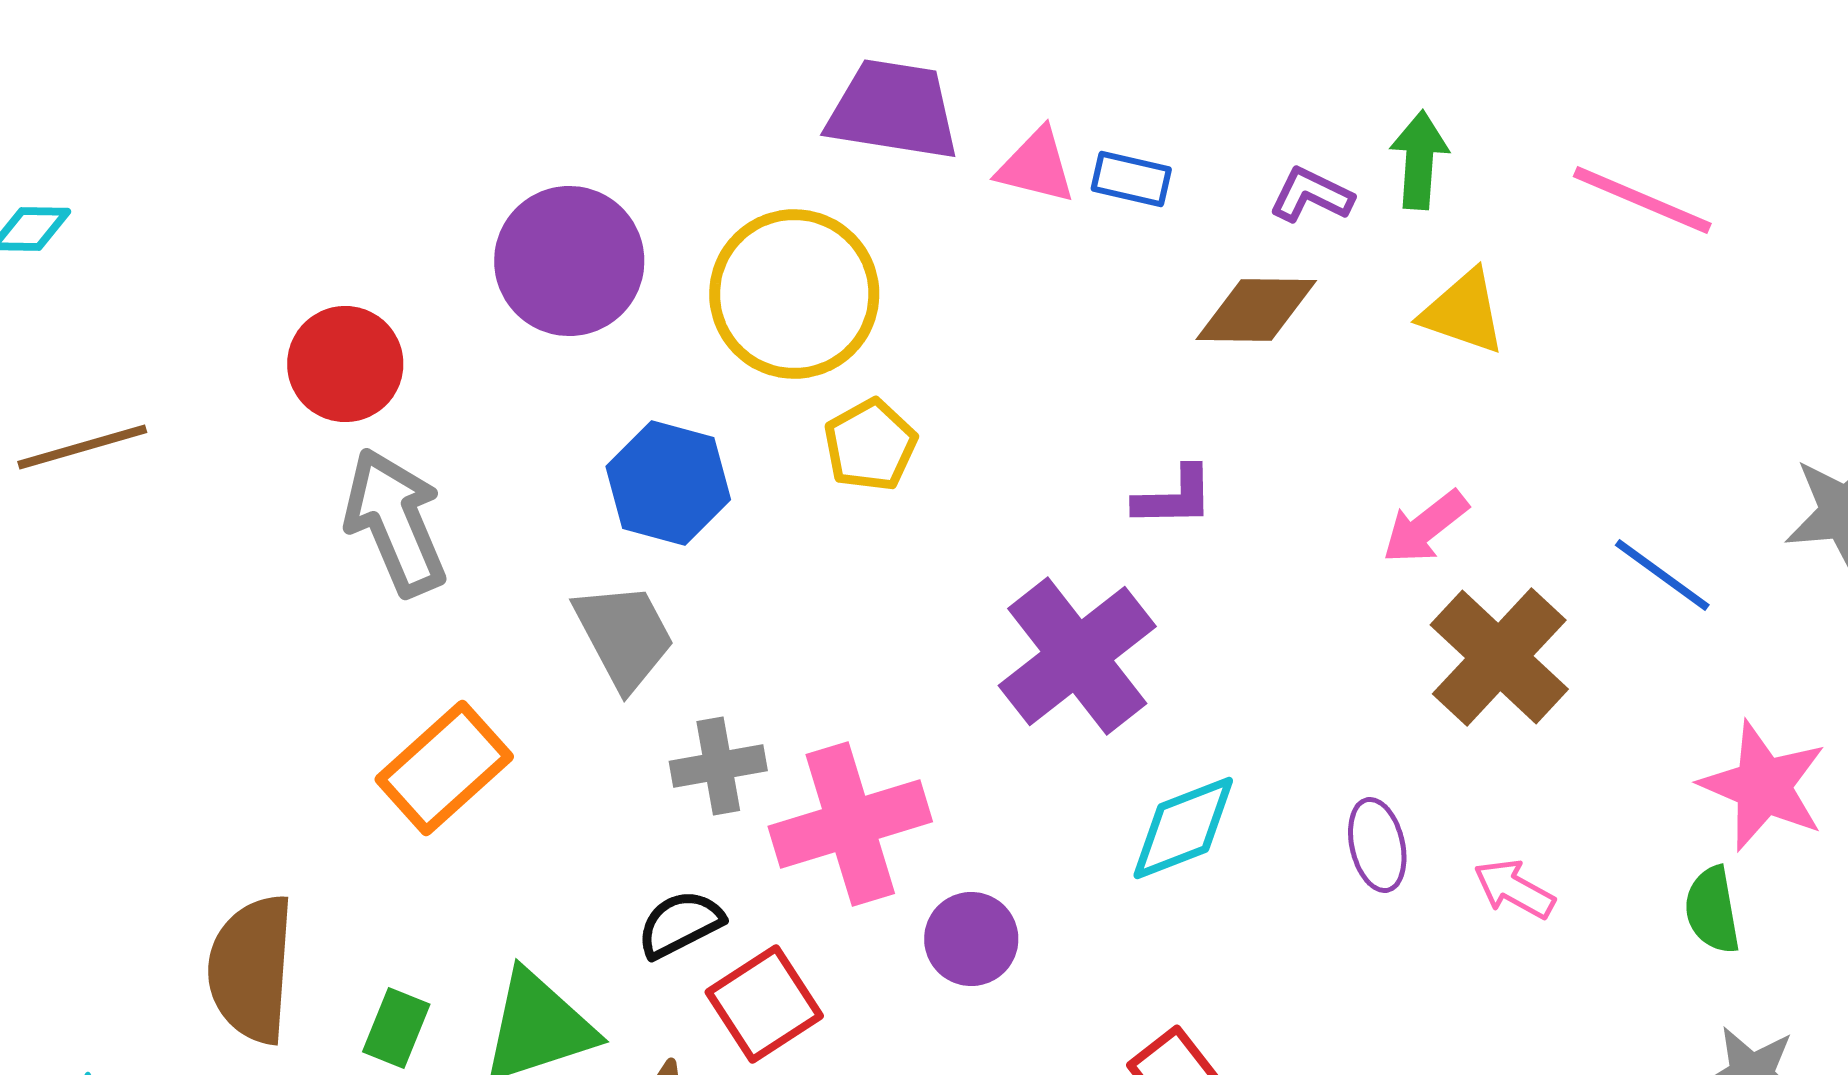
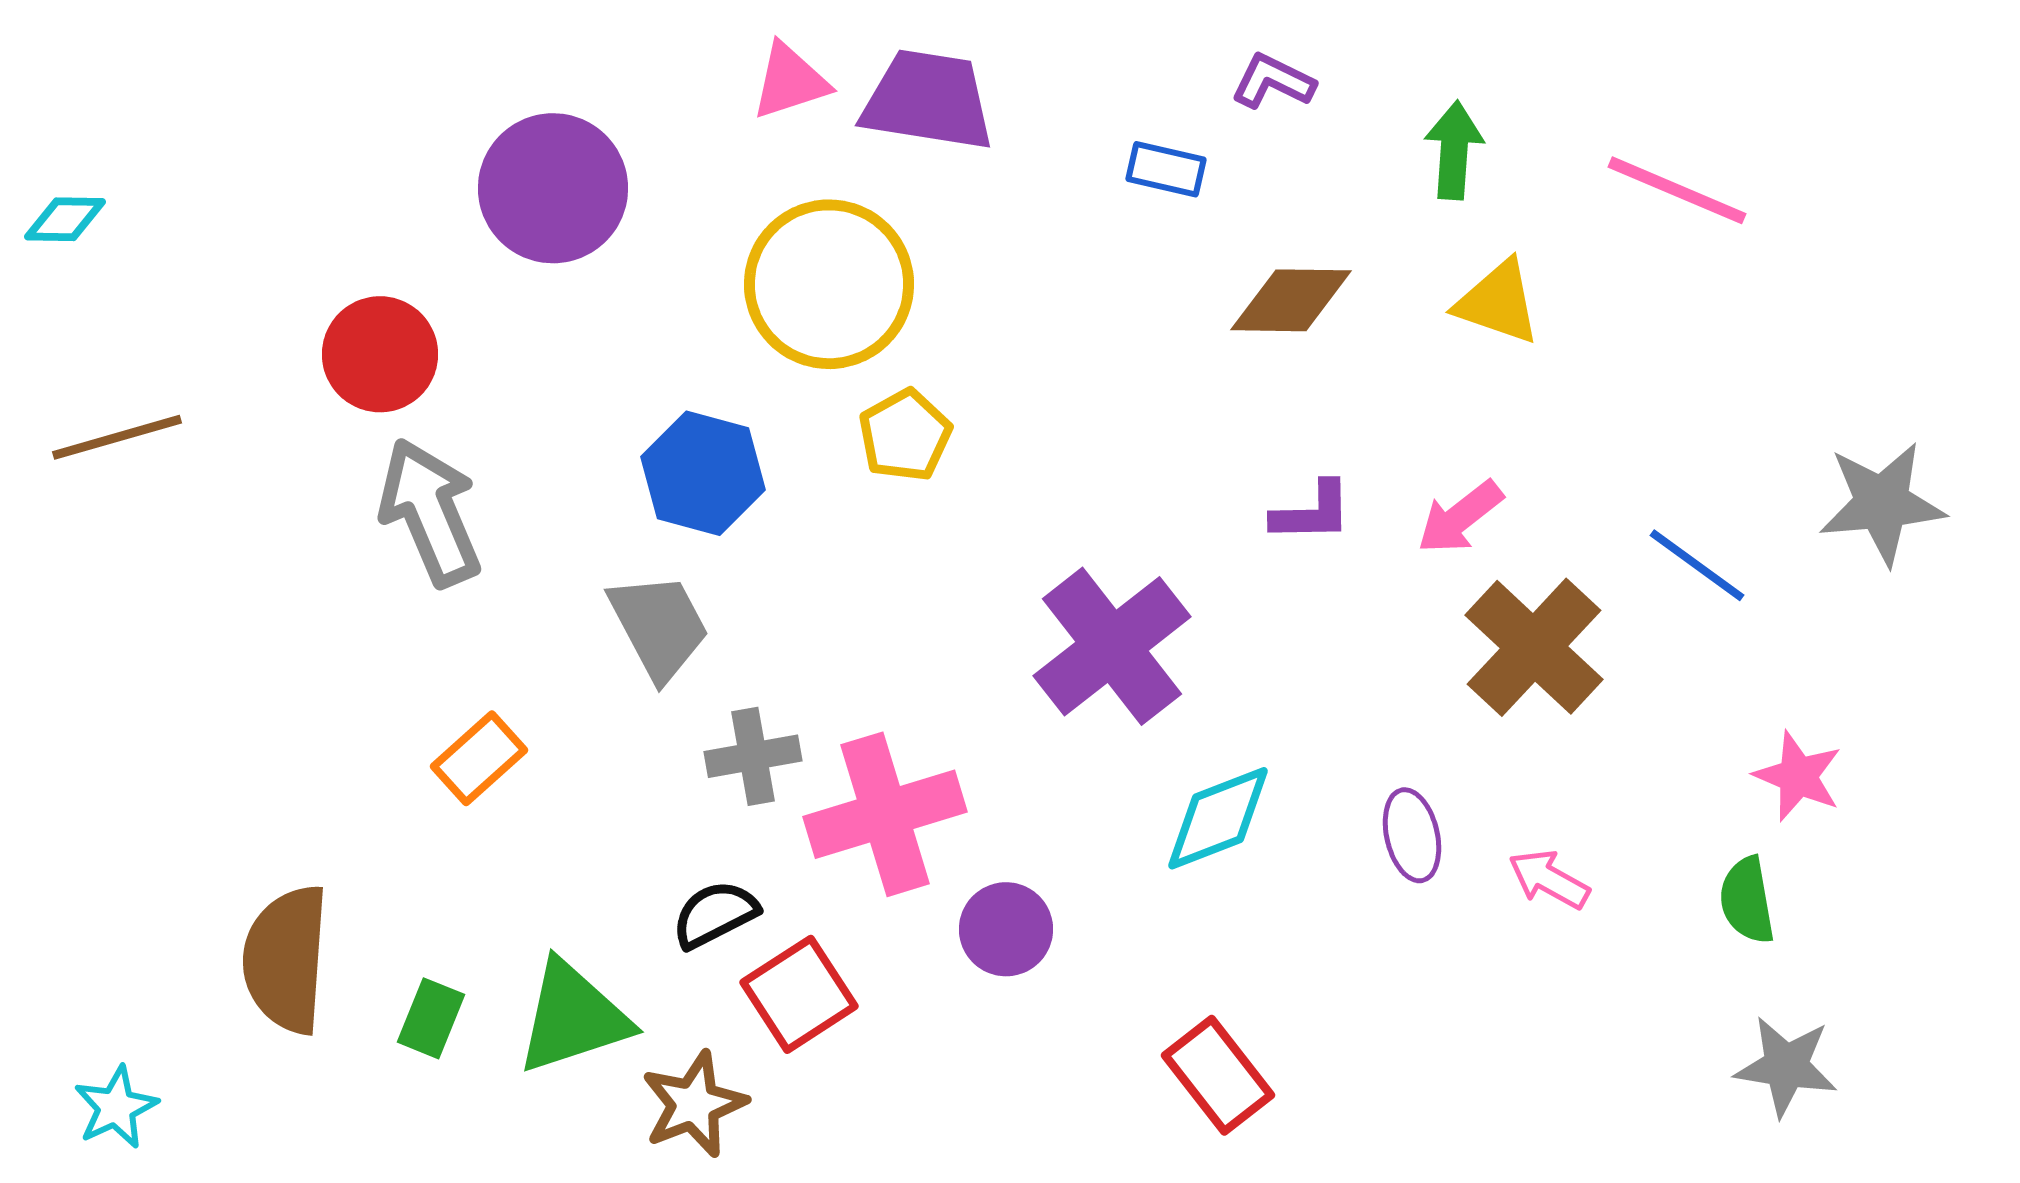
pink triangle: (1036, 166) -> (790, 81), moved, turned -32
purple L-shape: (1311, 195) -> (1273, 81), moved
purple circle: (569, 261) -> (553, 188), moved
purple L-shape: (1174, 497) -> (1312, 512), moved
orange rectangle: (444, 768) -> (479, 758), size x0.7
pink star: (1763, 786) -> (1798, 776), size x0.7

